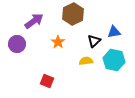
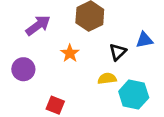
purple circle: (17, 44) -> (23, 69), moved
cyan hexagon: (114, 60) -> (134, 94), moved

